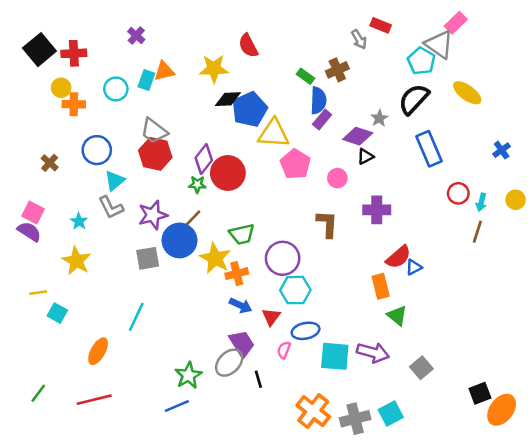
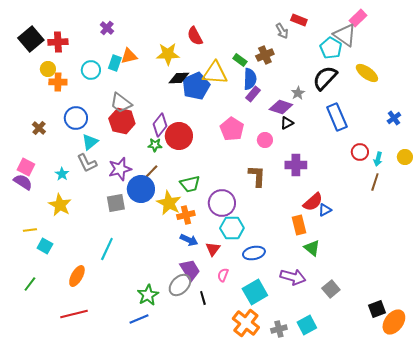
yellow triangle: (274, 134) -> (215, 73), moved
blue ellipse: (306, 331) -> (254, 253), moved
cyan square: (335, 356) -> (255, 292), moved, turned -35
green line: (38, 393) -> (30, 284), moved
gray cross: (355, 419) -> (279, 329), size x0.7

